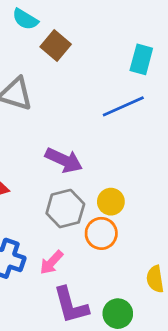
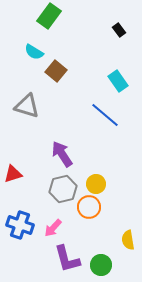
cyan rectangle: (141, 59) -> (118, 81), turned -50
blue line: (123, 106) -> (105, 115), turned 64
purple arrow: (64, 160) -> (62, 154), turned -148

